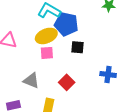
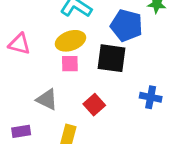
blue pentagon: (66, 24) -> (127, 25), moved
black square: (77, 47) -> (112, 58), size x1.6

